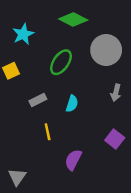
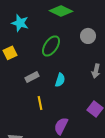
cyan star: (23, 34) -> (20, 23), turned -30
gray circle: (106, 50) -> (88, 36), size x0.6

